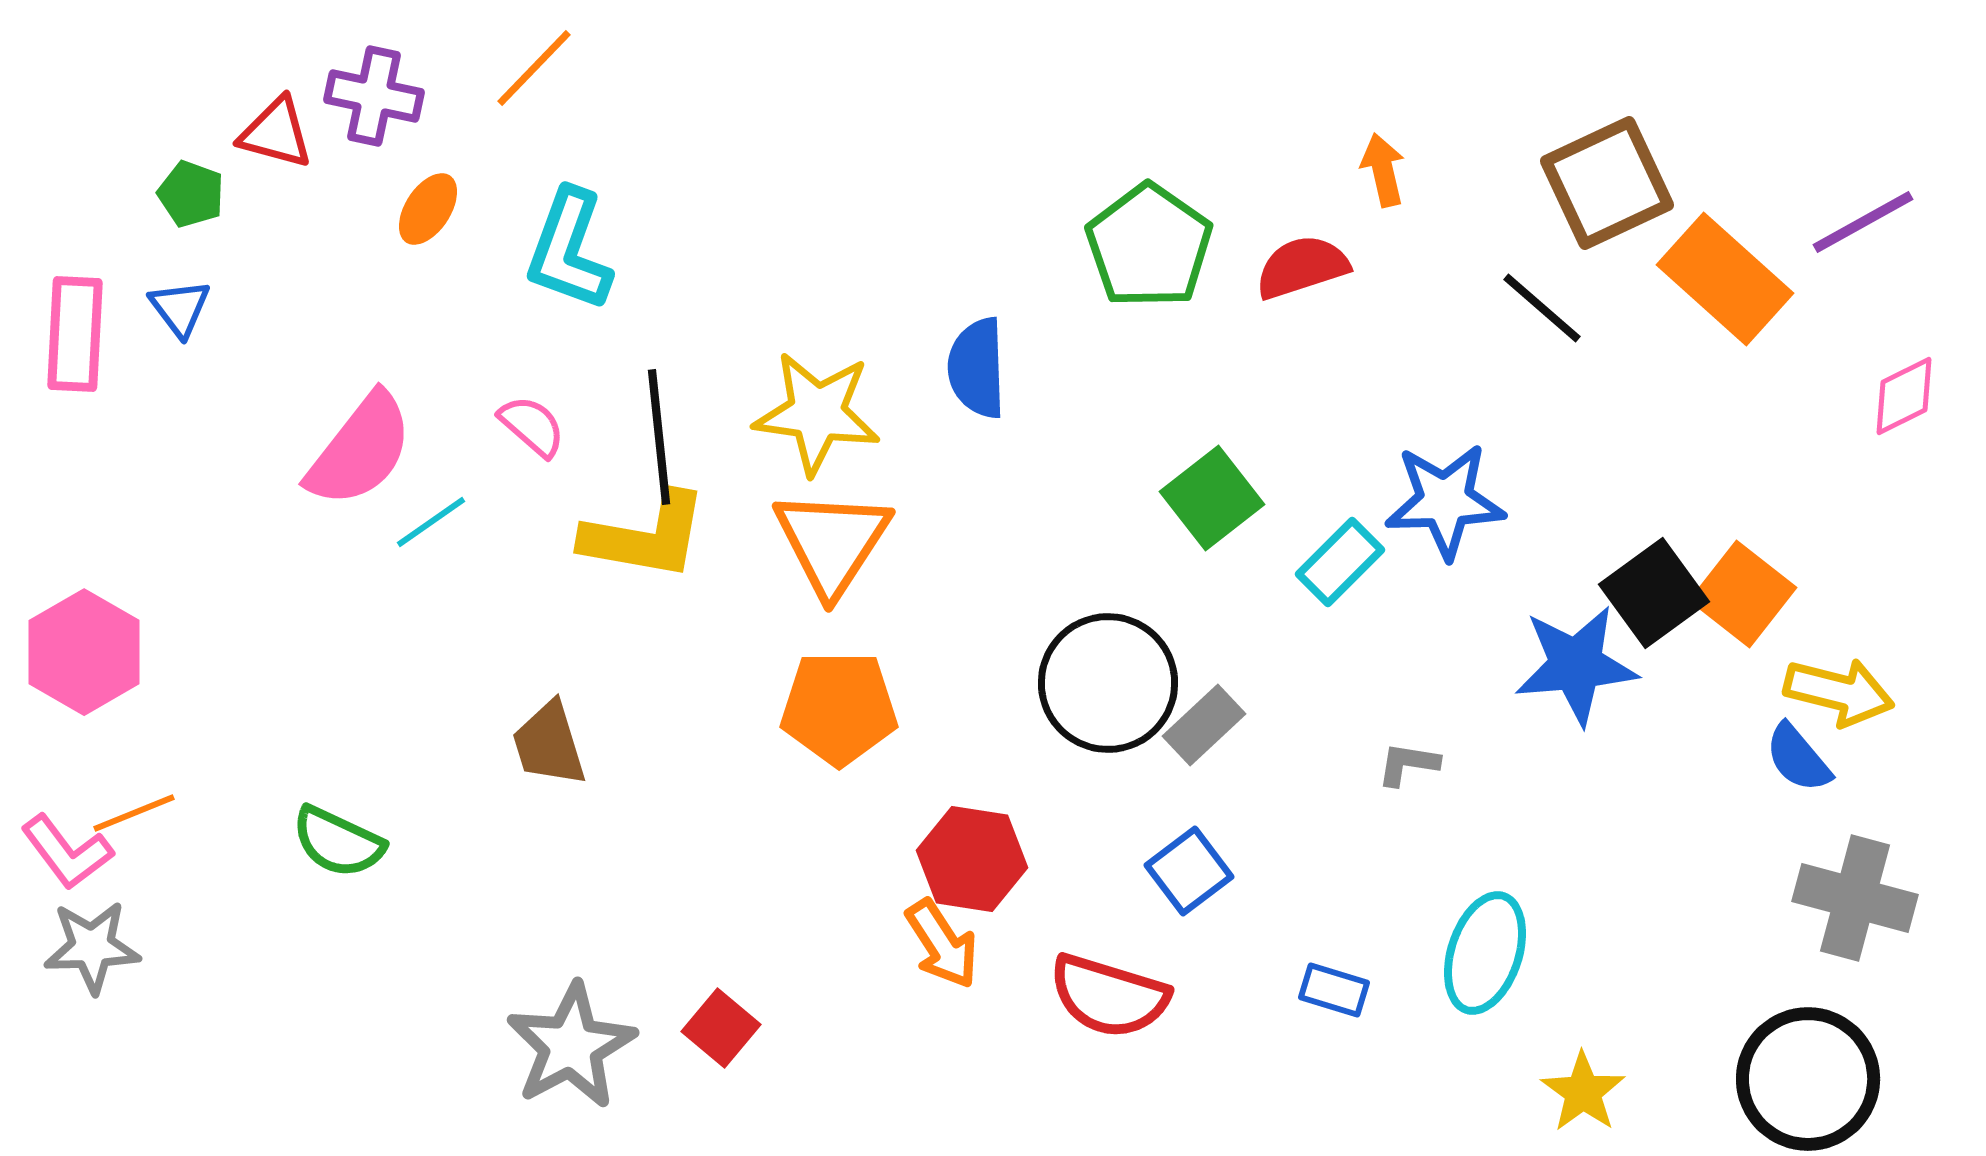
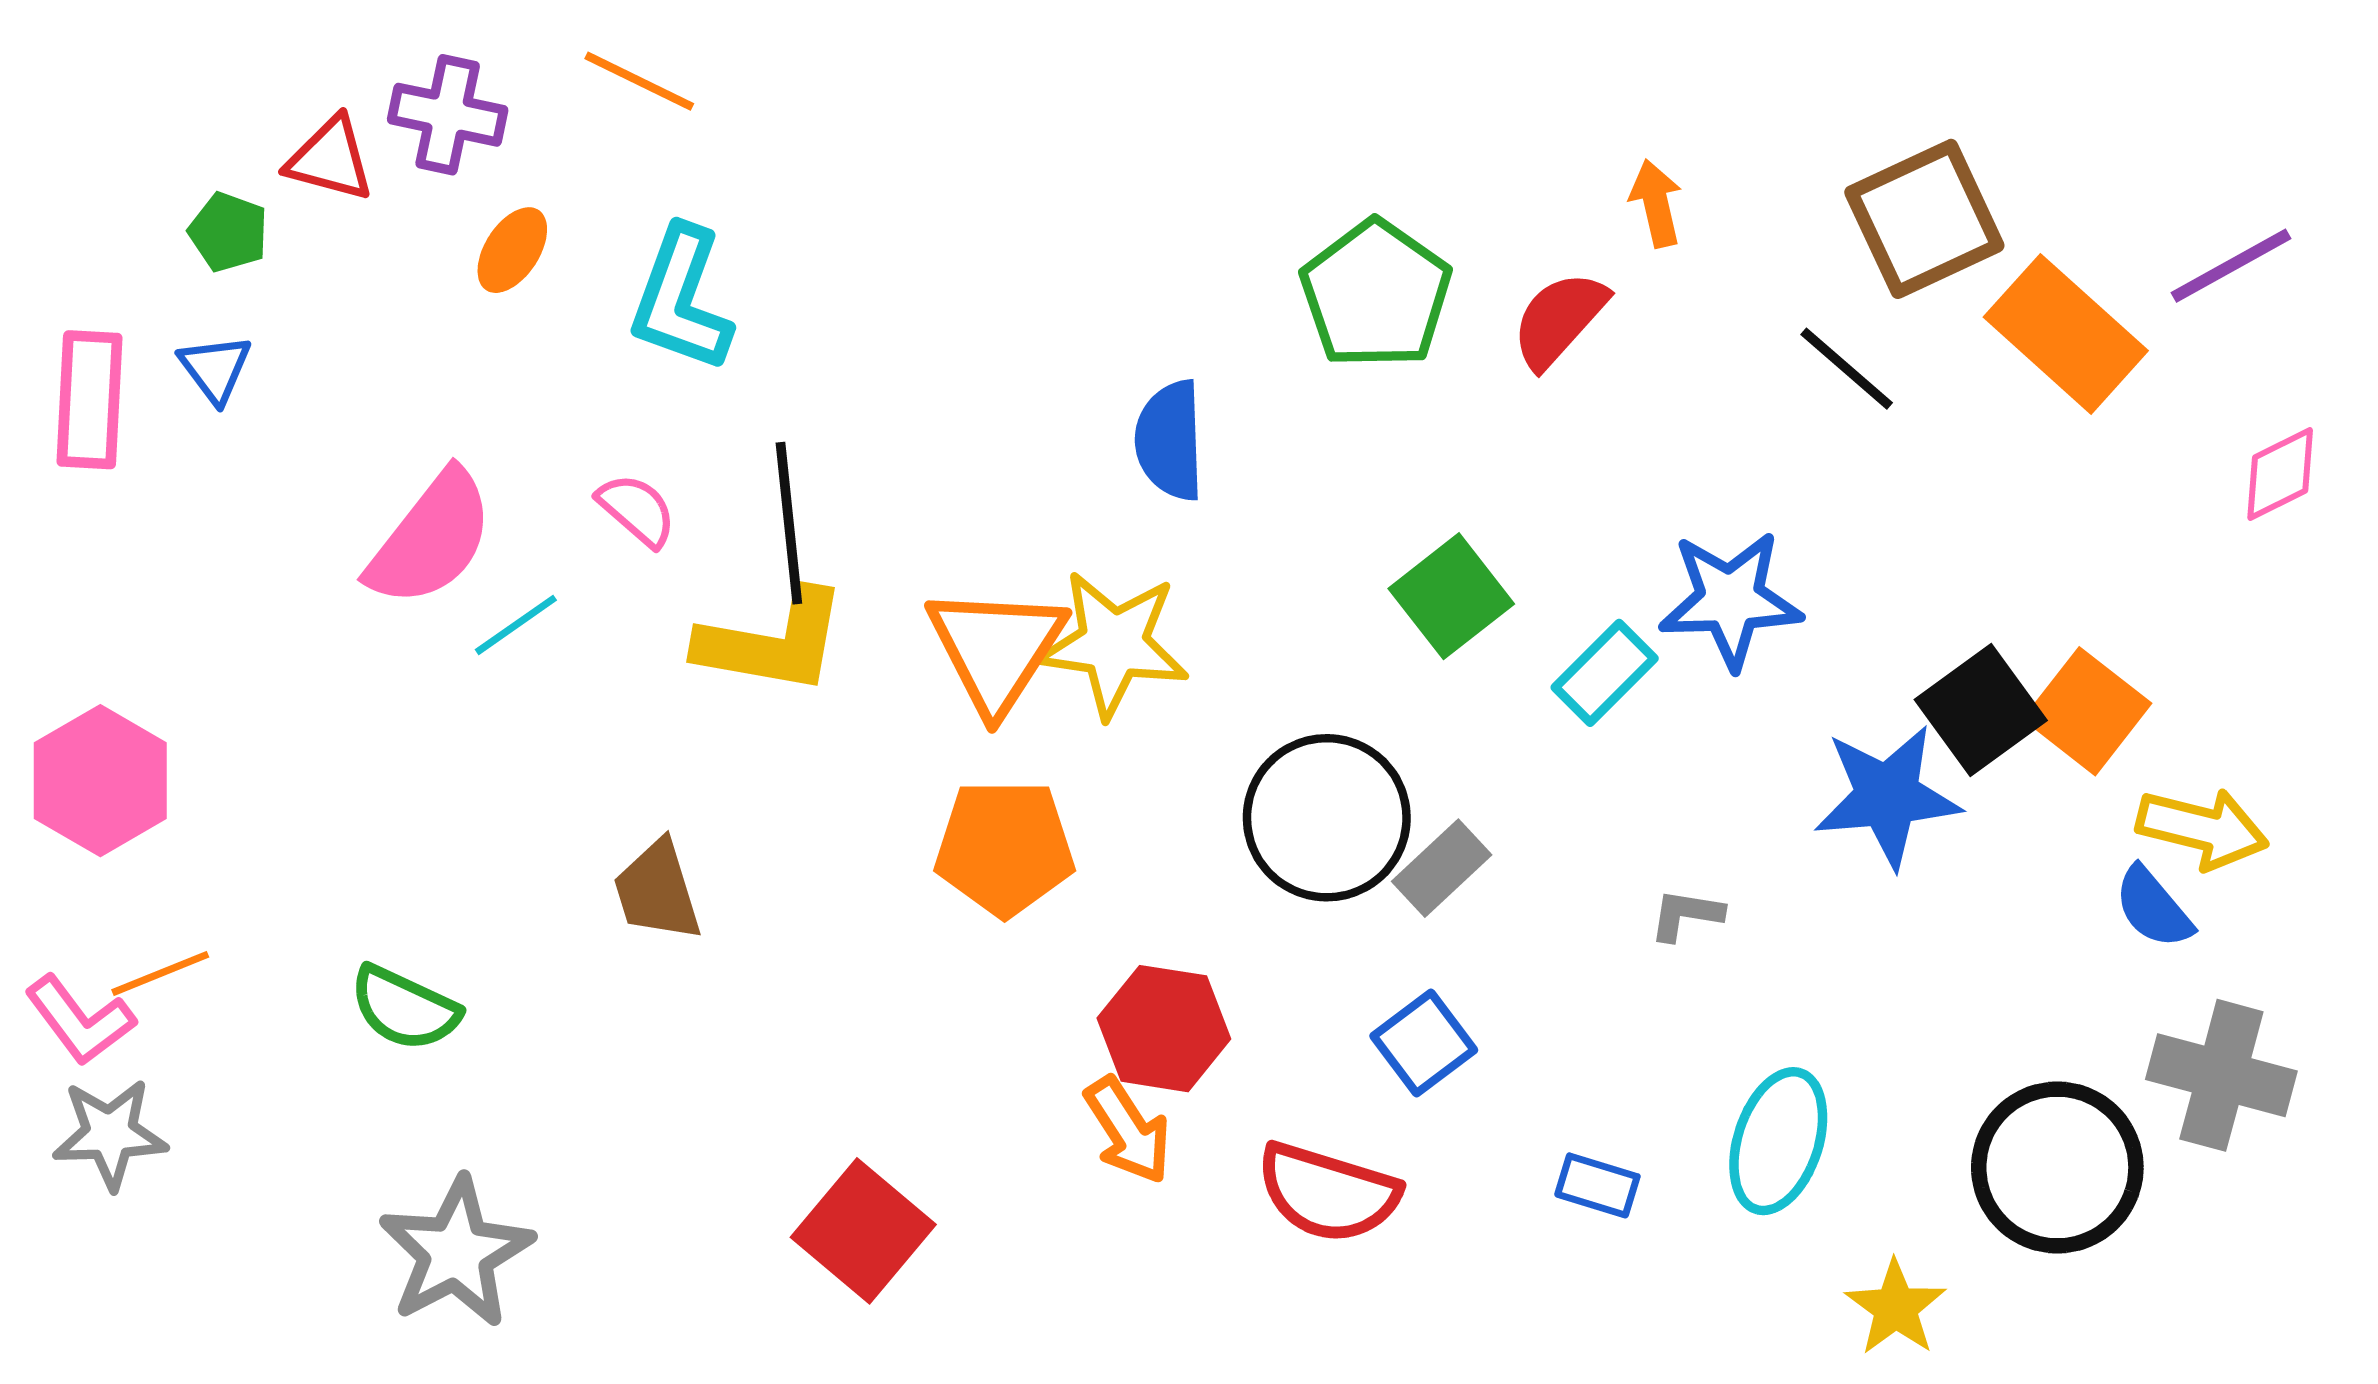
orange line: (534, 68) -> (639, 81), turned 72
red semicircle: (1302, 267) -> (1559, 320), turned -30
yellow star: (817, 413) -> (1114, 644), moved
red square: (721, 1028) -> (863, 1231), size x1.5
gray star: (571, 1046) -> (456, 1253), moved
black circle: (1808, 1079) -> (2057, 1167), moved

